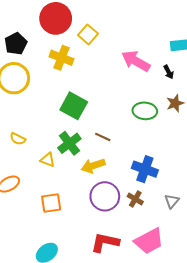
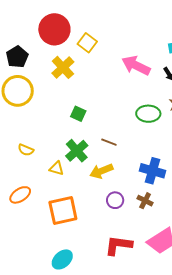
yellow cross: (61, 58) -> (63, 67), turned 30
green square: (74, 106) -> (78, 114), size x0.6
purple circle: (105, 196) -> (115, 200), size x0.6
orange square: (51, 203) -> (63, 210), size x1.4

